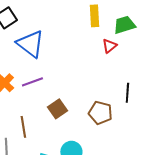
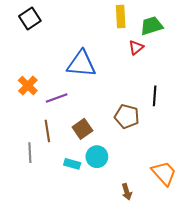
blue triangle: (30, 44) -> (81, 64), moved, turned -32
purple line: (32, 82) -> (57, 98), moved
brown square: (57, 109) -> (82, 129), moved

